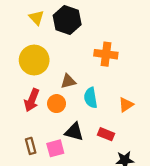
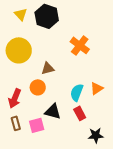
orange cross: (106, 54) -> (80, 45), turned 30
cyan semicircle: (91, 98) -> (77, 92), moved, turned 30
red arrow: (32, 100) -> (15, 98), moved
red rectangle: (106, 134) -> (80, 113), turned 40

